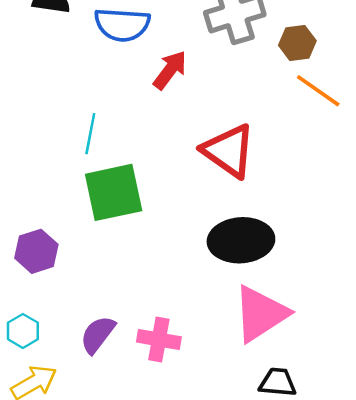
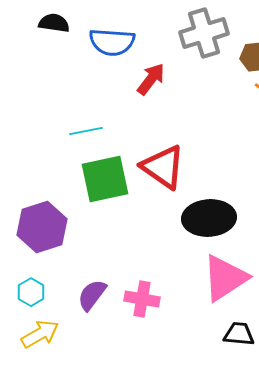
cyan line: (90, 134) -> (86, 131), turned 68
red triangle: (229, 151) -> (163, 167), moved
purple hexagon: (36, 251) -> (42, 227), size x1.4

